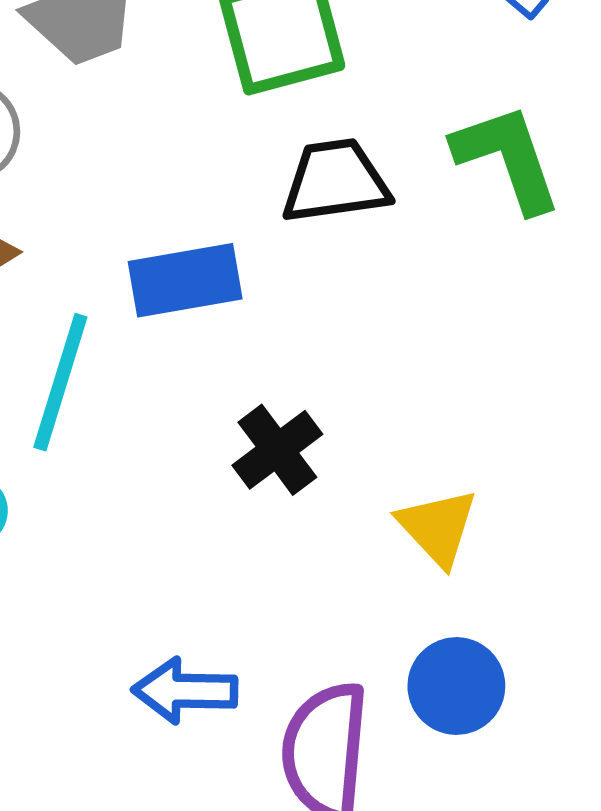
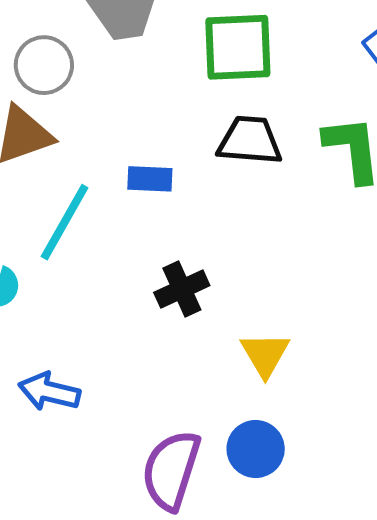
blue rectangle: (185, 280) -> (150, 179), size x0.7
blue arrow: (185, 691) -> (49, 392), moved

